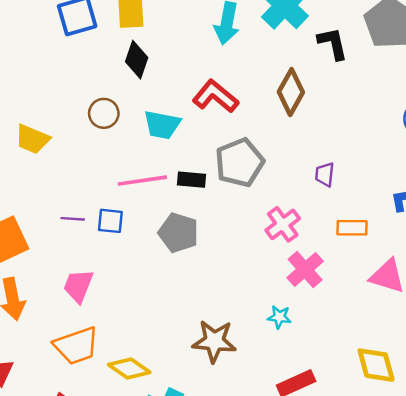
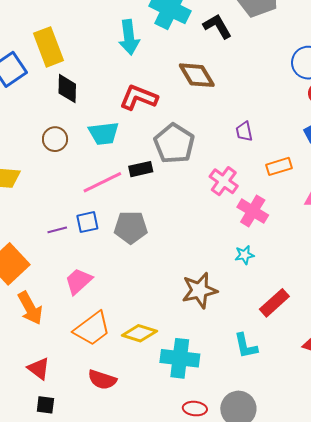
brown diamond: (291, 92) -> (197, 75), turned -42
gray pentagon: (178, 233) -> (131, 227), moved
pink trapezoid: (78, 286) -> (79, 281), turned 44

